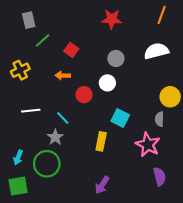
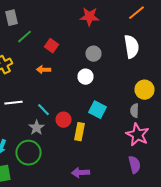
orange line: (162, 15) -> (136, 13), turned 30
white semicircle: (156, 51) -> (132, 47), turned 95
red circle: (84, 95) -> (64, 120), moved
pink star: (148, 145) -> (138, 135), moved
purple arrow: (102, 185) -> (80, 173), turned 54

